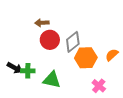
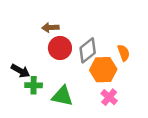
orange semicircle: (112, 55) -> (124, 53), moved, turned 112
black arrow: (15, 68) -> (20, 71), moved
pink cross: (99, 86) -> (109, 97), moved

